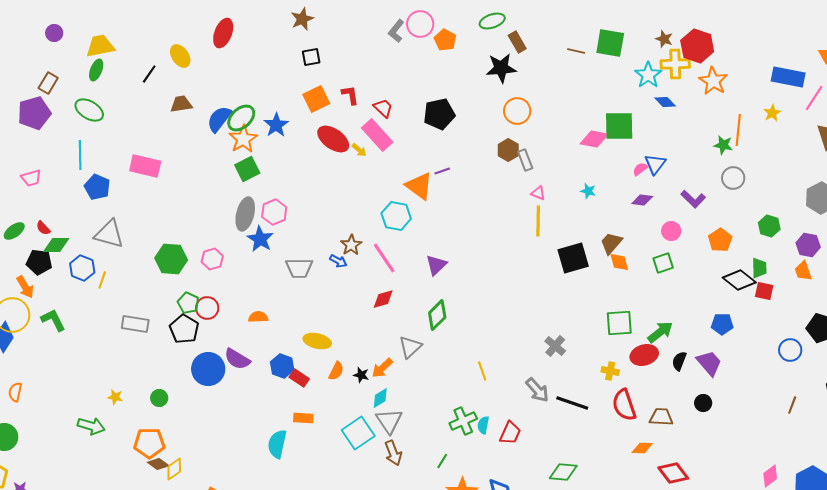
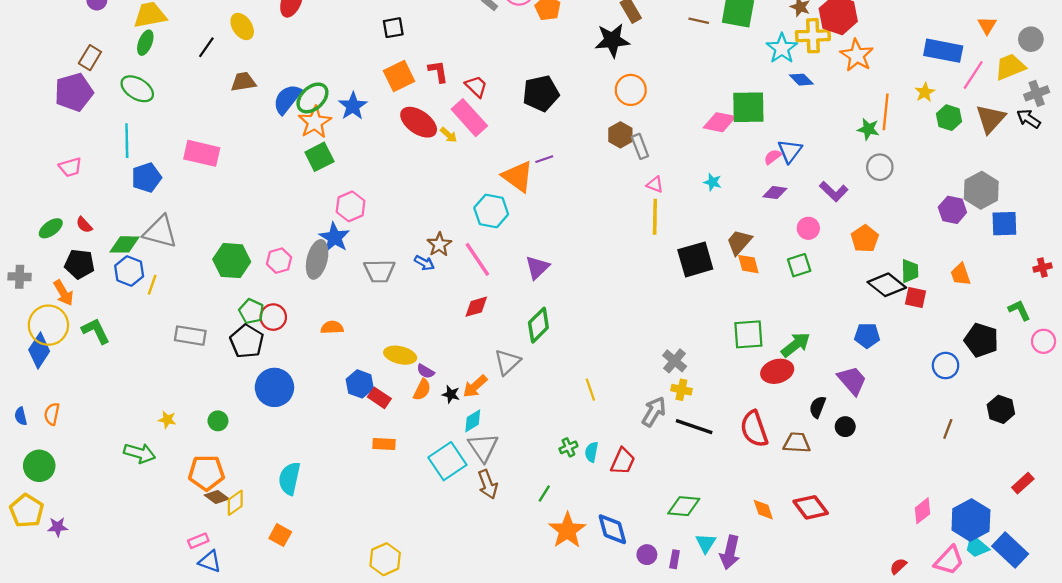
blue pentagon: (97, 187) -> (146, 178), turned 30
gray ellipse: (245, 214) -> (317, 259), moved
green hexagon: (769, 226) -> (949, 118), moved
green diamond: (56, 245) -> (125, 244), moved
purple hexagon: (808, 245) -> (952, 210), moved
purple semicircle: (237, 359) -> (425, 371), moved, size x0.6
black semicircle: (679, 361) -> (818, 407), moved
yellow cross: (610, 371) -> (681, 390), moved
gray arrow: (537, 390) -> (654, 412), turned -108
green cross: (463, 421) -> (568, 447), size x0.6
cyan semicircle: (277, 444) -> (289, 479), moved
orange diamond: (642, 448) -> (763, 510), moved, turned 70

